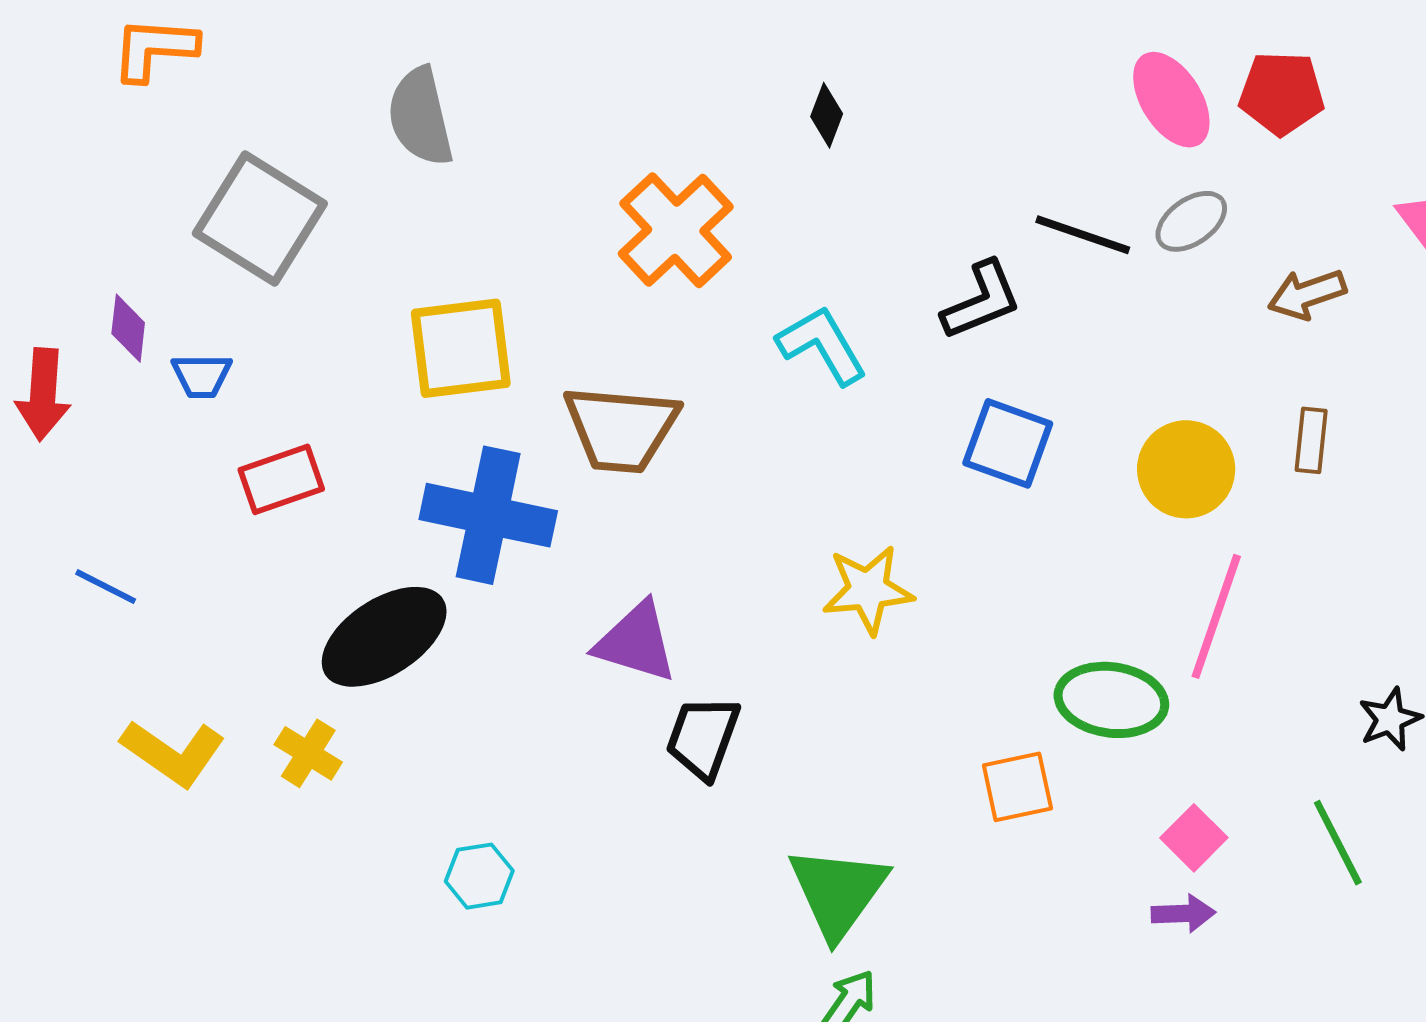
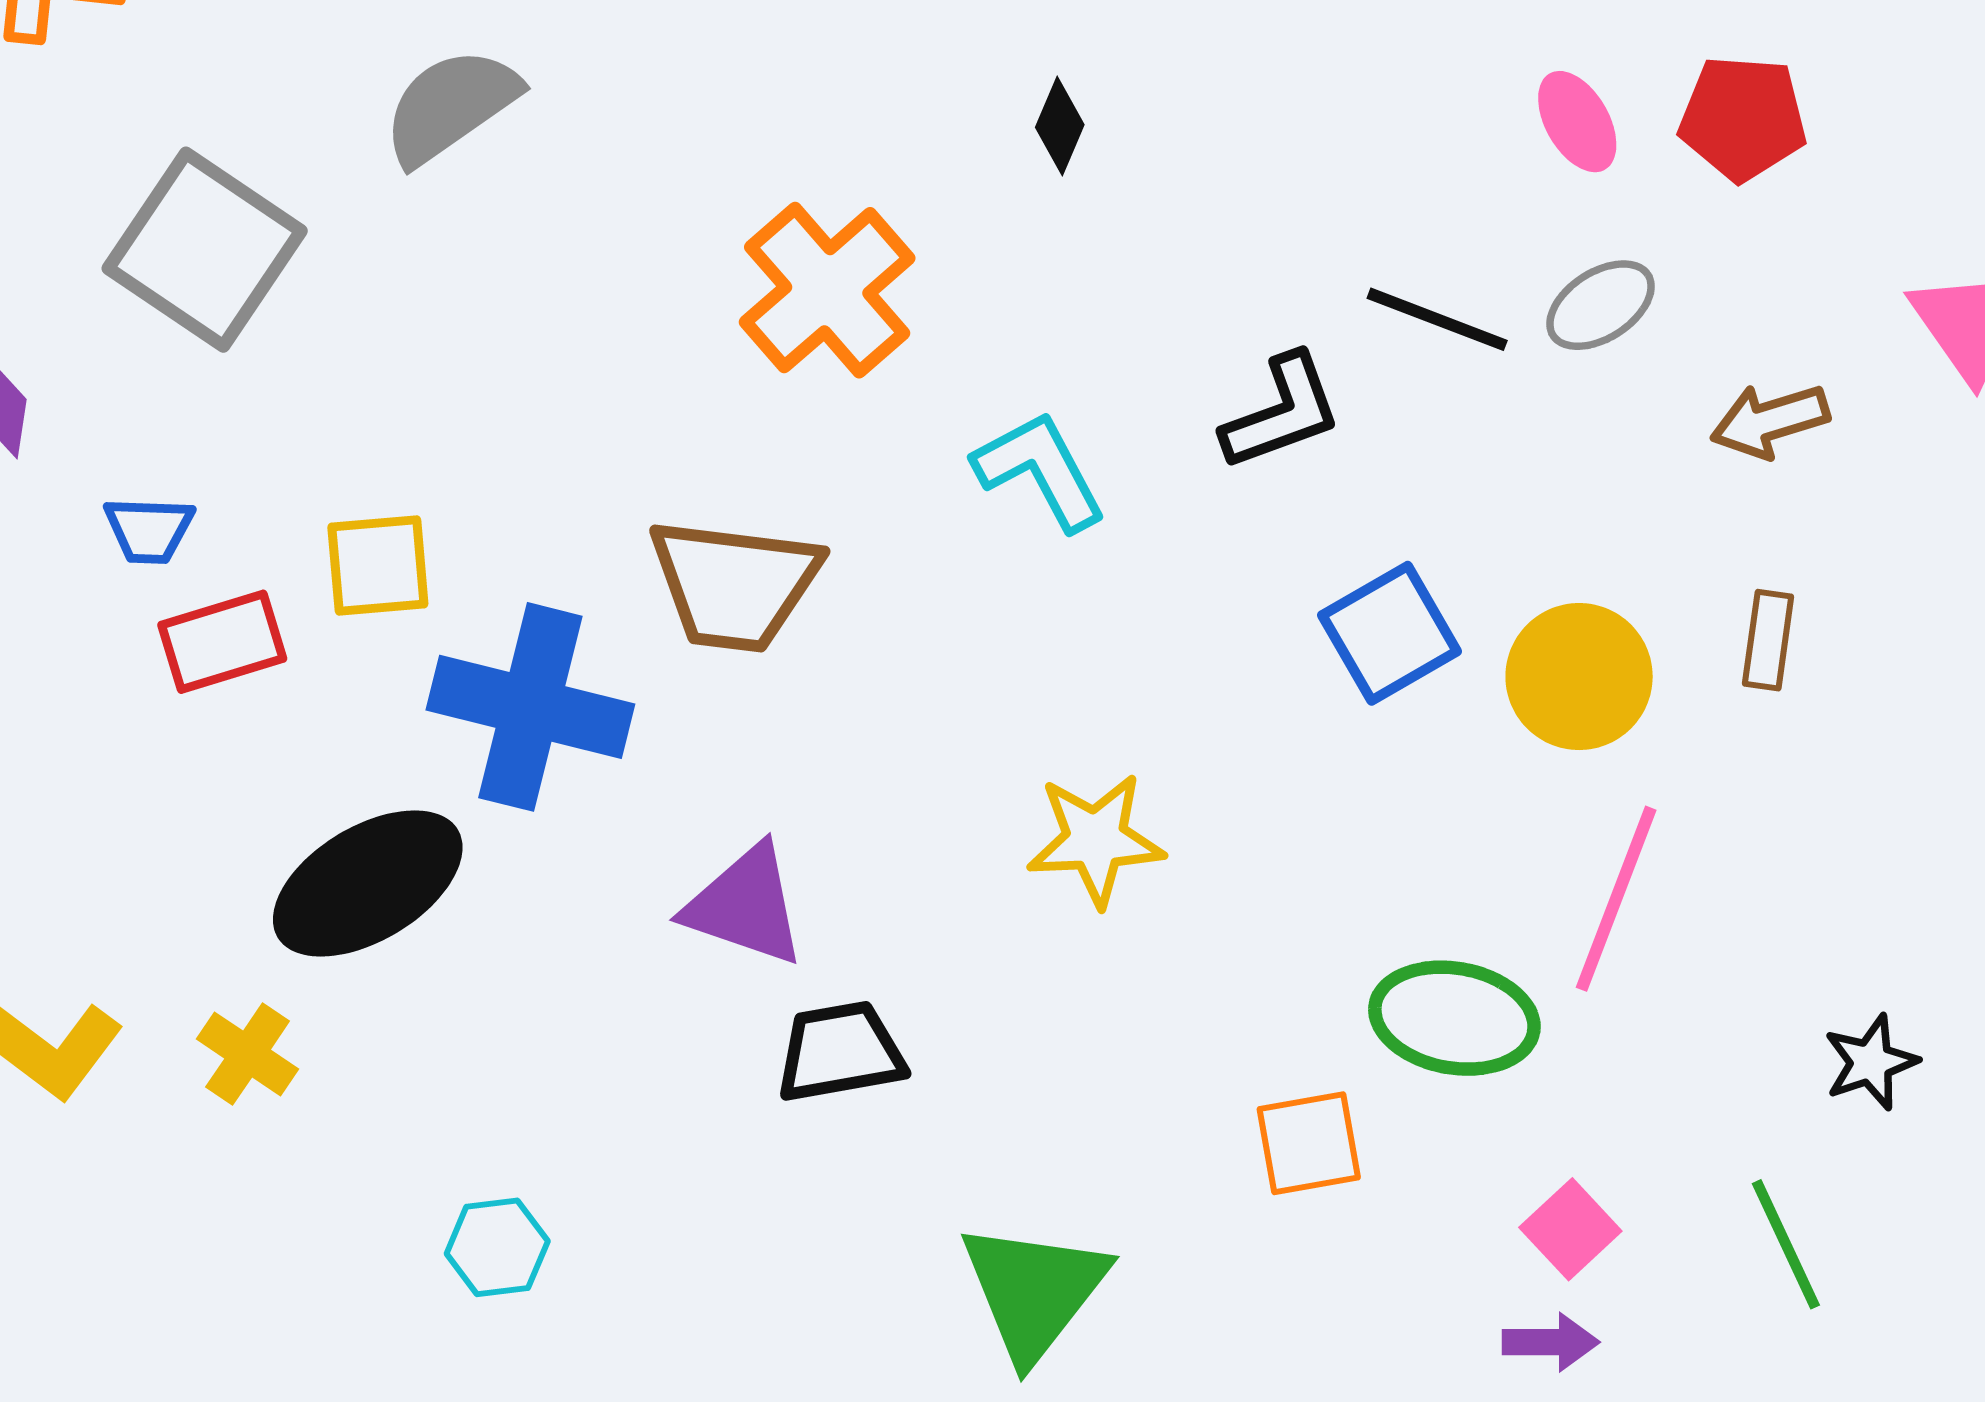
pink ellipse: (1171, 100) -> (1577, 122), size x0.7
gray semicircle: (420, 117) -> (451, 106), turned 66
yellow square: (461, 348) -> (378, 565), moved, size x0.7
blue trapezoid: (202, 376) -> (149, 530), moved
blue square: (1008, 443) -> (1390, 633), moved, turned 38
black trapezoid: (703, 737) -> (840, 1052), turned 58

